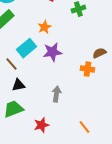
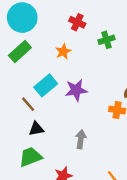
orange star: (44, 27) -> (63, 52), moved

